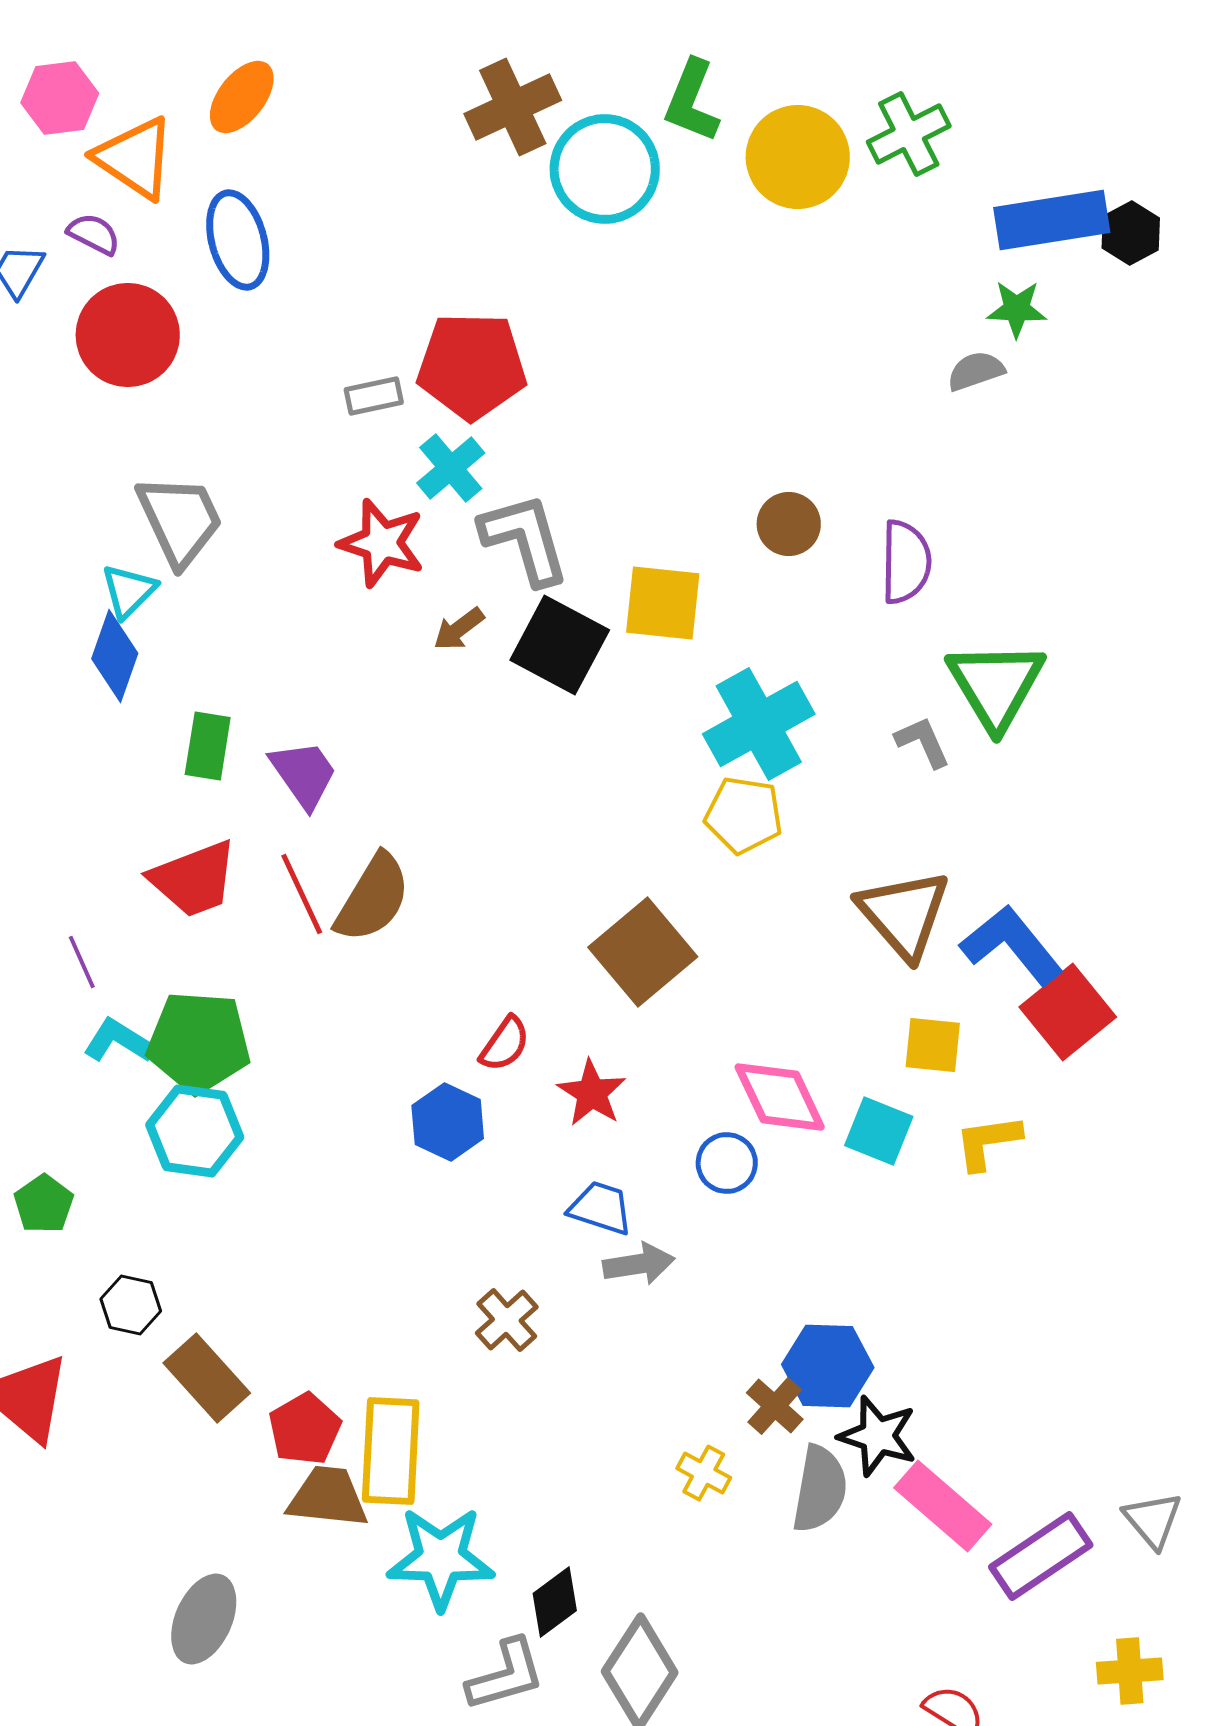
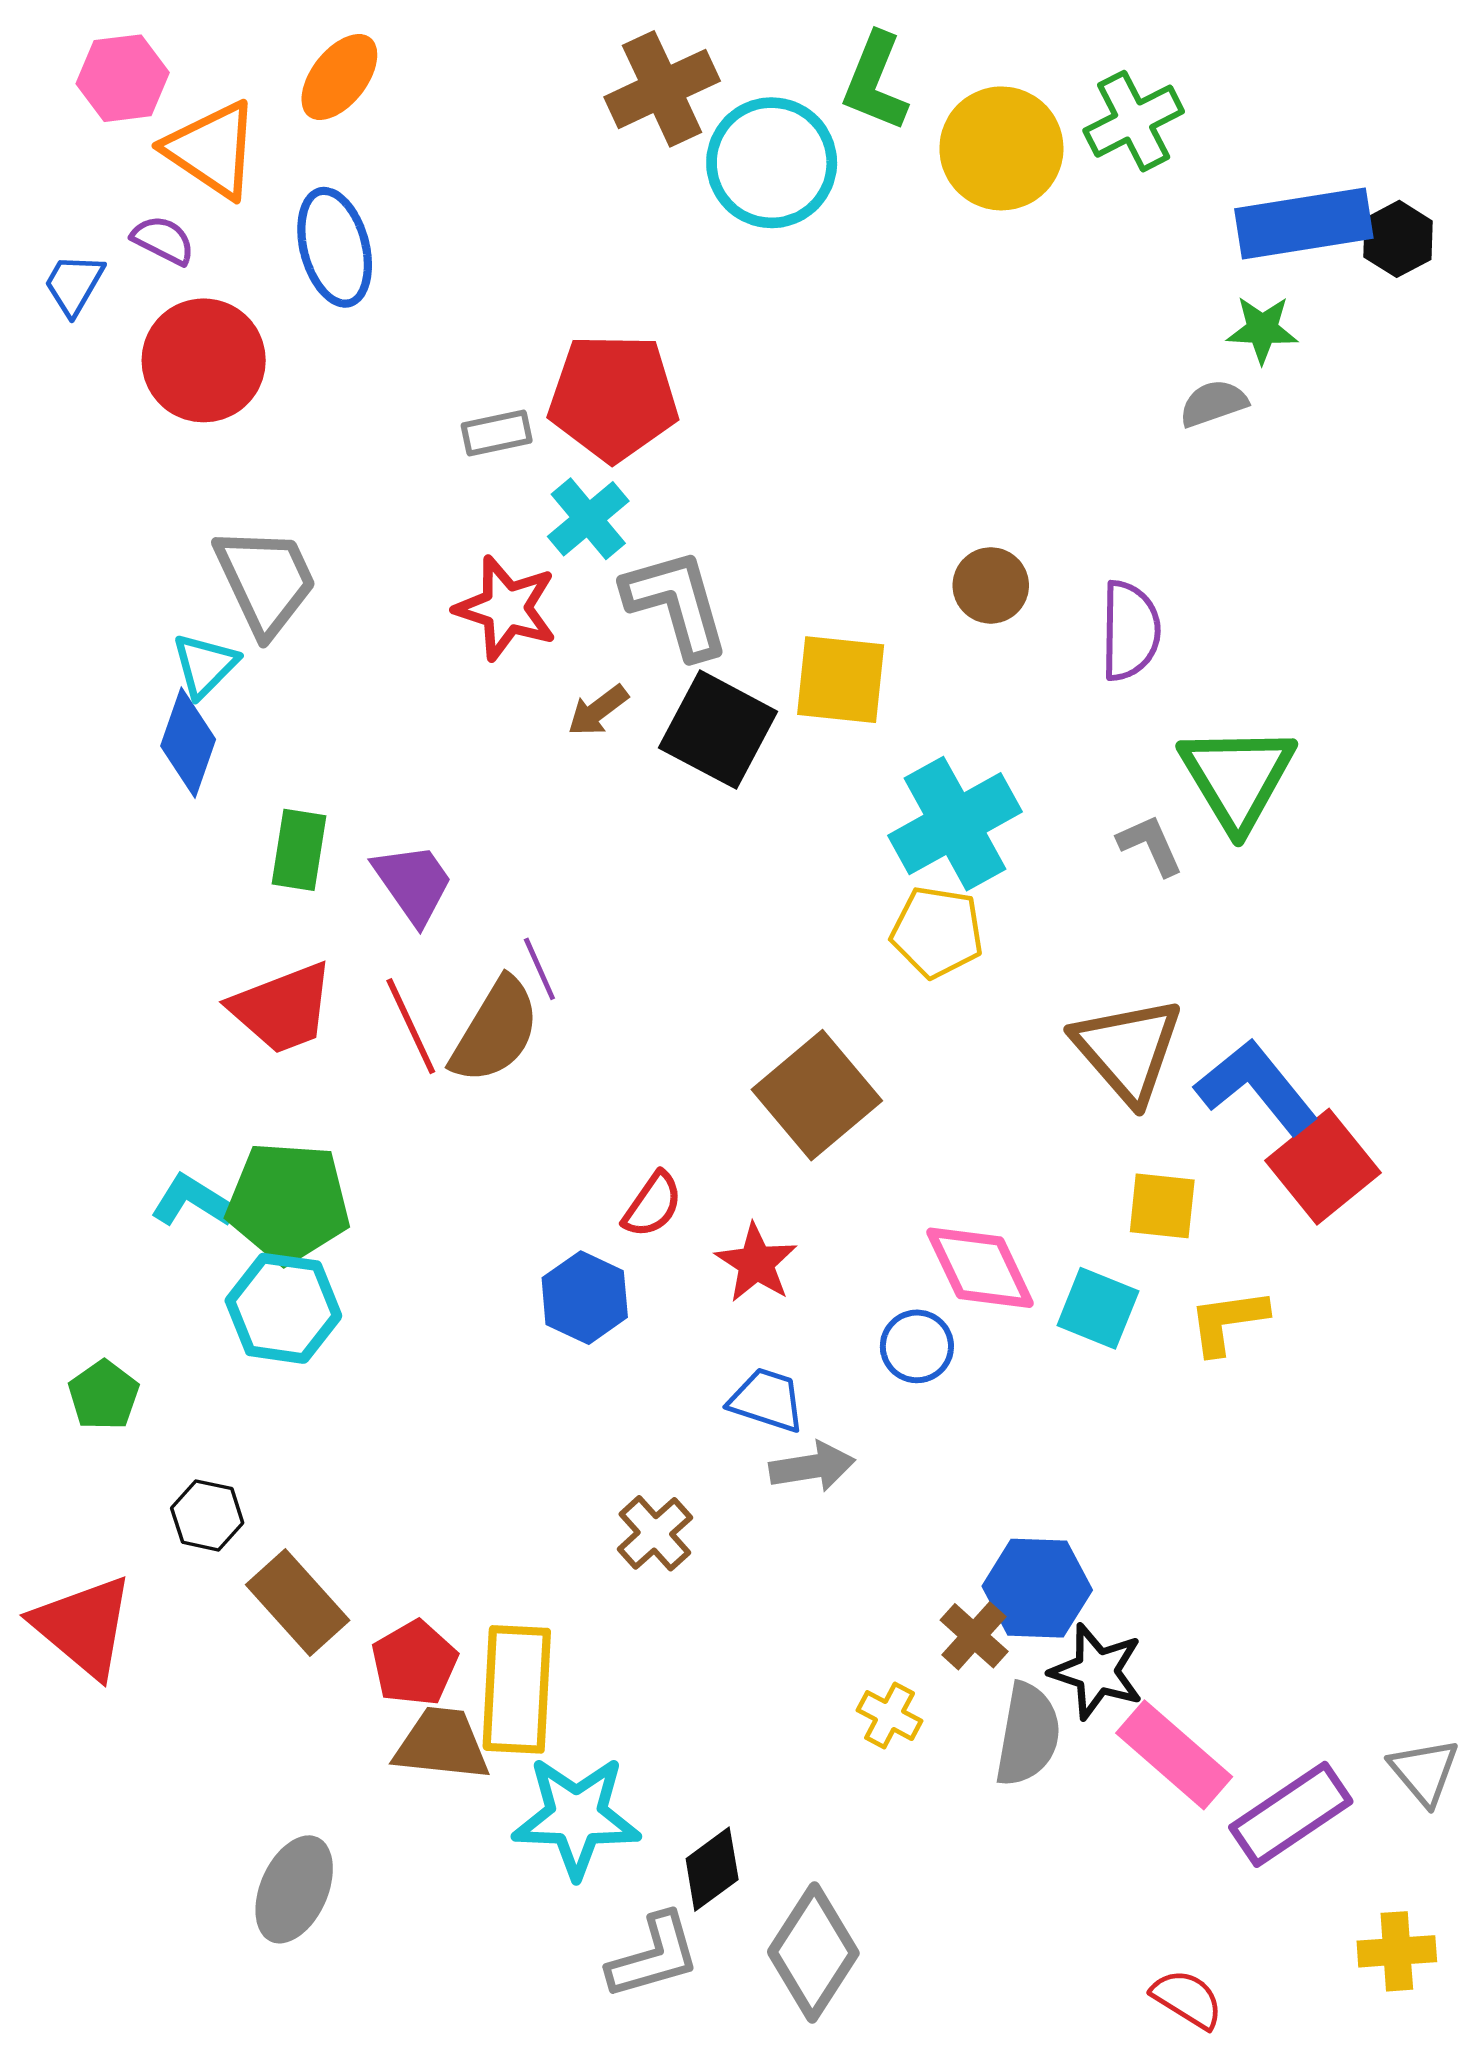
purple line: (82, 962) -> (539, 969), moved

